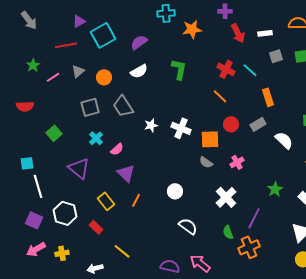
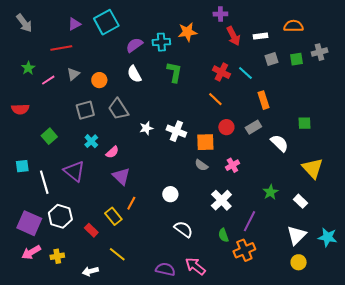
cyan cross: (166, 13) -> (161, 42), moved
cyan square: (103, 35) -> (106, 22), moved
white semicircle: (139, 71) -> (134, 74), turned 90
white line: (38, 186) -> (44, 182), moved
yellow rectangle: (106, 201) -> (113, 216), moved
purple square: (34, 220) -> (29, 223), size x1.4

